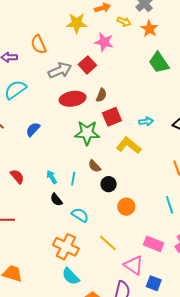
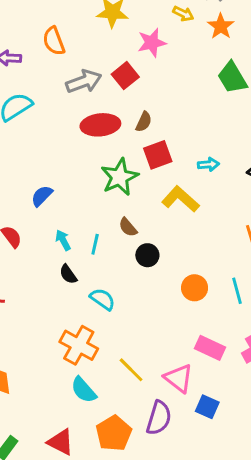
pink star: (104, 42) -> (152, 43), turned -30
blue semicircle: (33, 129) -> (42, 196), moved
green star: (87, 133) -> (120, 177), turned -30
orange circle: (126, 207) -> (195, 288), moved
yellow line: (108, 243) -> (131, 370), moved

